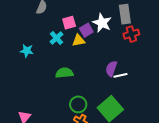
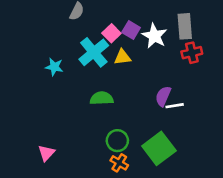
pink square: (69, 23) -> (111, 33), turned -32
purple square: (86, 30) -> (131, 30), moved, turned -32
cyan cross: (56, 38) -> (94, 52), size x1.6

